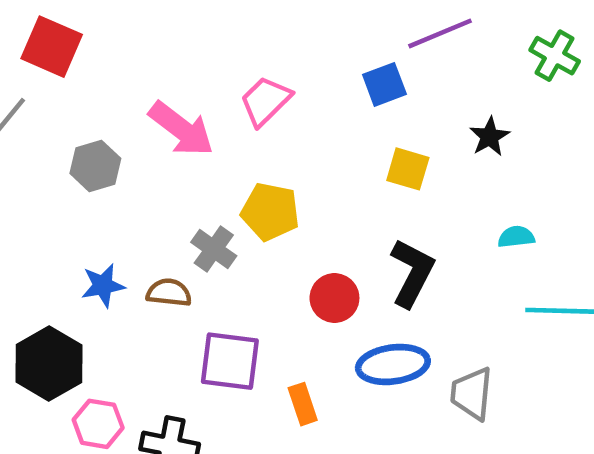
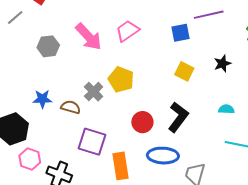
orange rectangle: (303, 404) -> (121, 166), size x1.5

